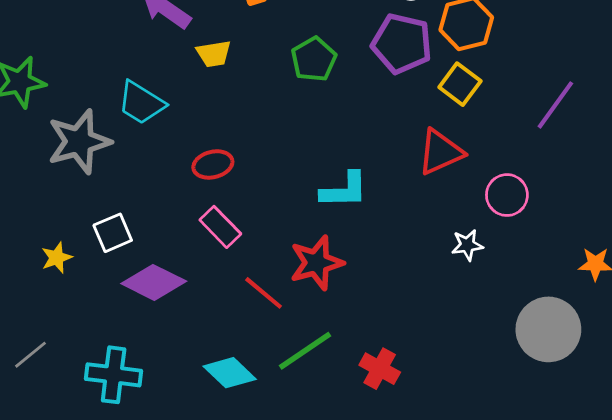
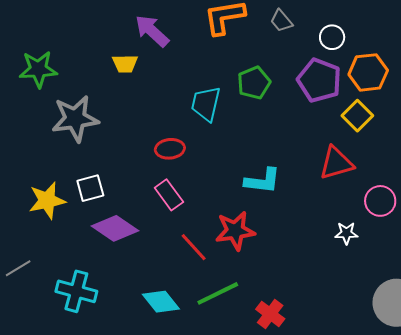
yellow trapezoid: (214, 54) -> (125, 64), moved
cyan trapezoid: (141, 103) -> (206, 104), moved, turned 63
yellow star: (57, 258) -> (47, 201), size x1.6

